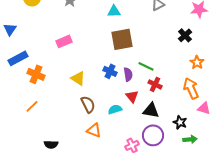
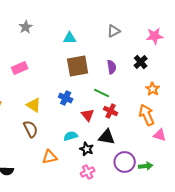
purple semicircle: (128, 74) -> (112, 67), moved
red triangle: (132, 96) -> (88, 115), moved
brown semicircle: (88, 104) -> (31, 129), moved
black star: (180, 122) -> (87, 149), moved
orange triangle: (94, 130) -> (50, 157), turned -35
purple circle: (153, 135) -> (125, 162), moved

